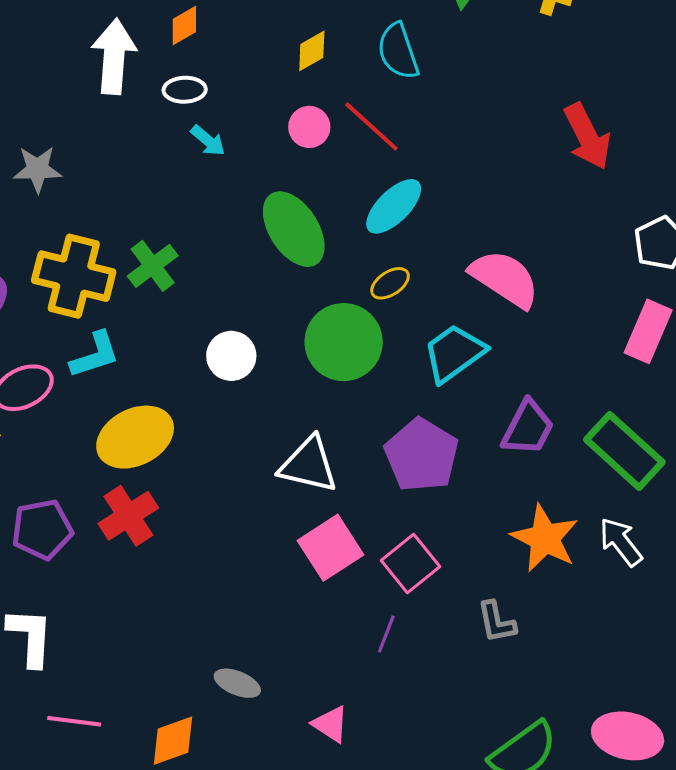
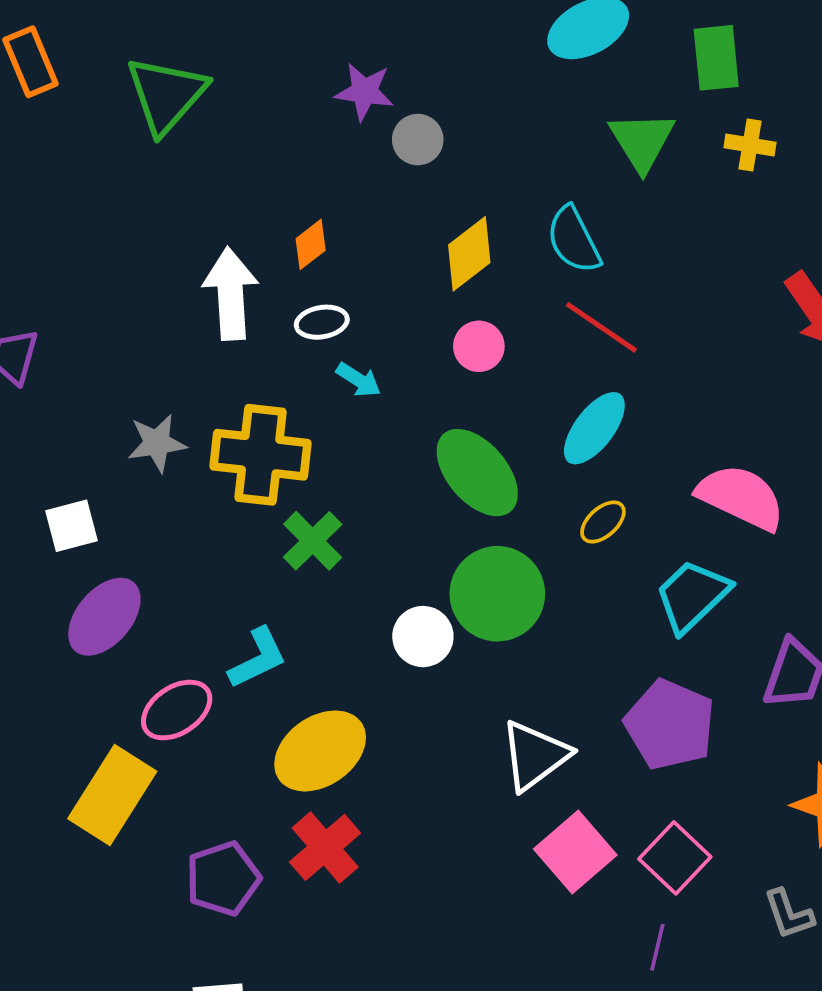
yellow diamond: (312, 51) -> (469, 254), size x1.4
red line: (371, 127) -> (601, 327), moved
yellow cross: (74, 276) -> (261, 455), moved
green circle: (344, 342) -> (497, 594), moved
white triangle: (309, 465) -> (535, 755), turned -42

